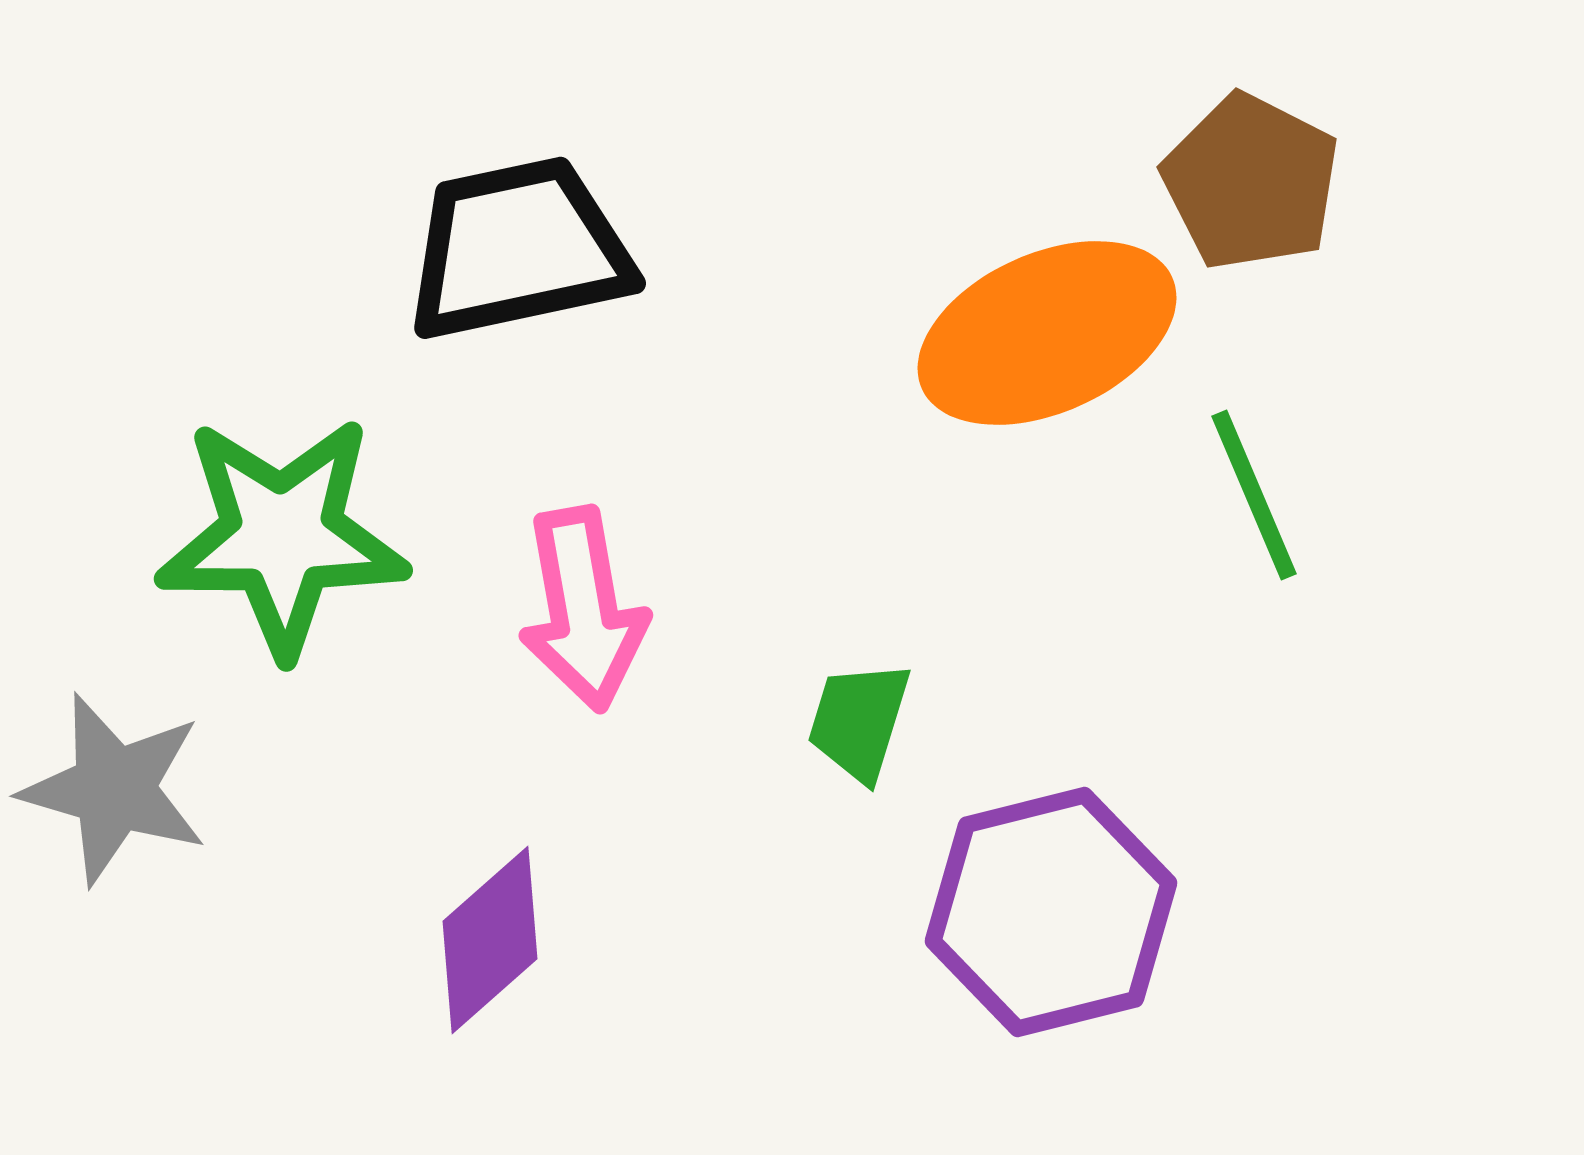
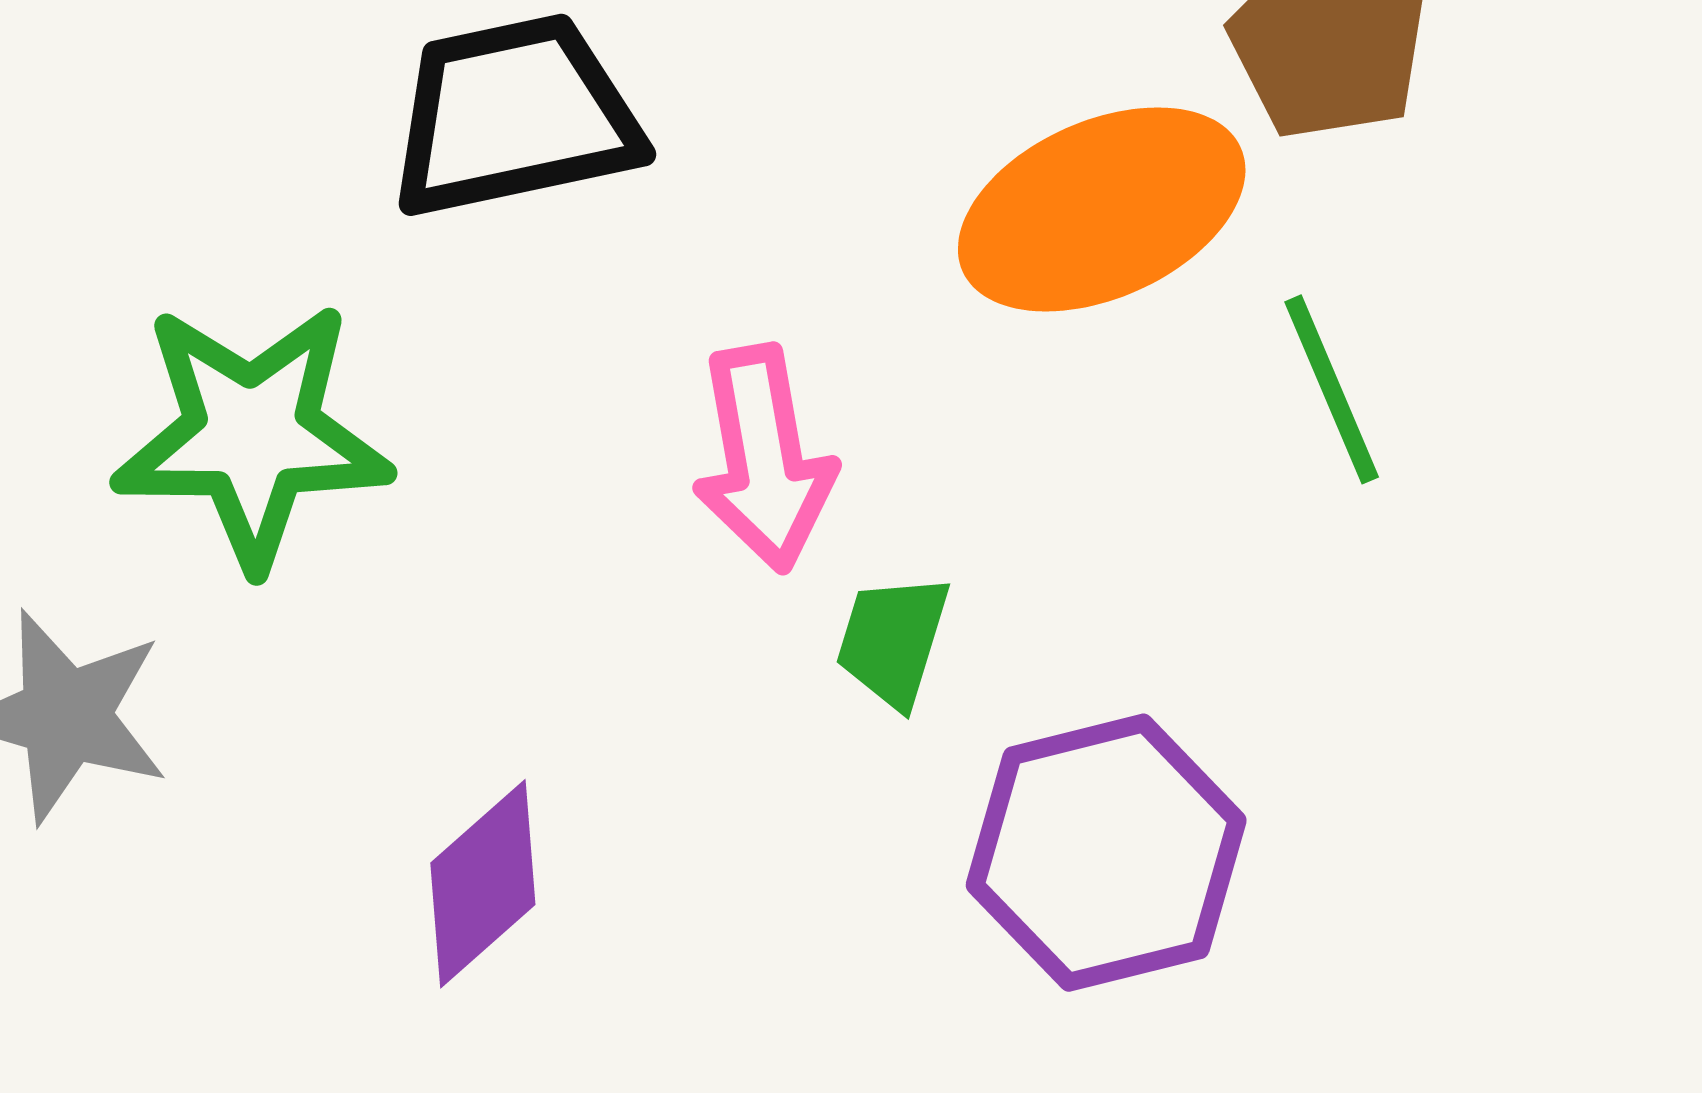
pink arrow: (583, 609) -> (764, 458), moved

